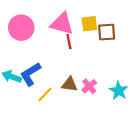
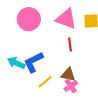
red line: (69, 42) -> (70, 45), moved
pink cross: (89, 86) -> (71, 86), moved

